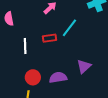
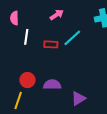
white line: (25, 46) -> (26, 37), moved
purple triangle: (84, 66) -> (78, 98), moved

